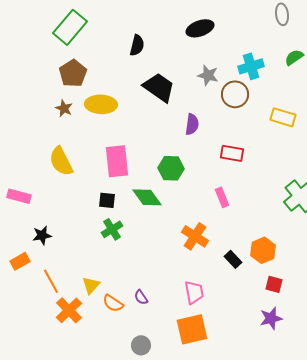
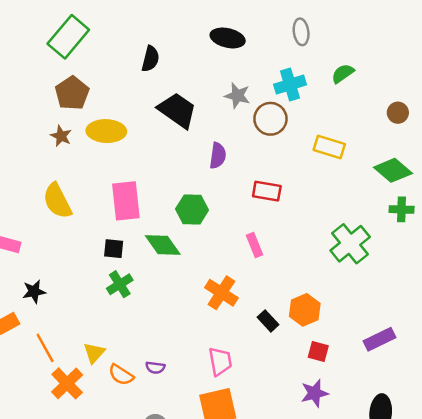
gray ellipse: (282, 14) -> (301, 32), moved
black ellipse: (200, 28) -> (228, 38), turned 32
purple semicircle: (141, 297) -> (155, 367), turned -49

